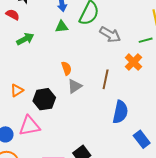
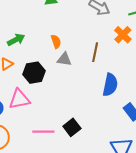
green arrow: (25, 39) -> (16, 40), moved
gray triangle: (75, 86) -> (64, 59), turned 42

